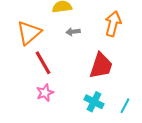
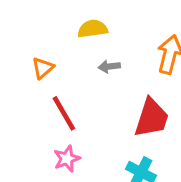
orange triangle: (29, 33) -> (43, 68), size x0.6

